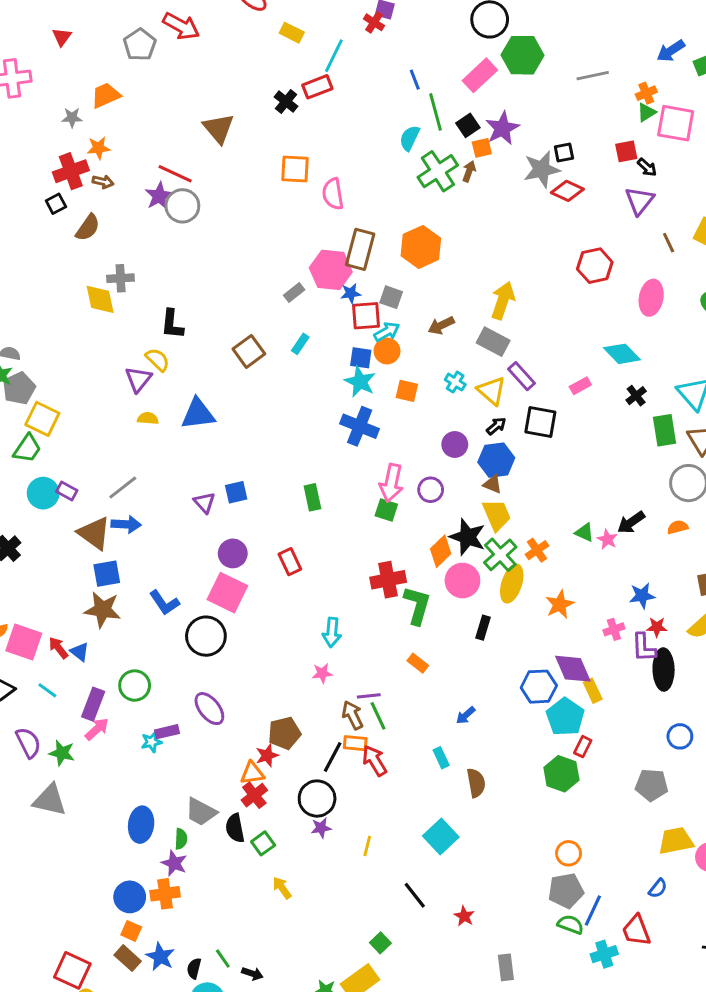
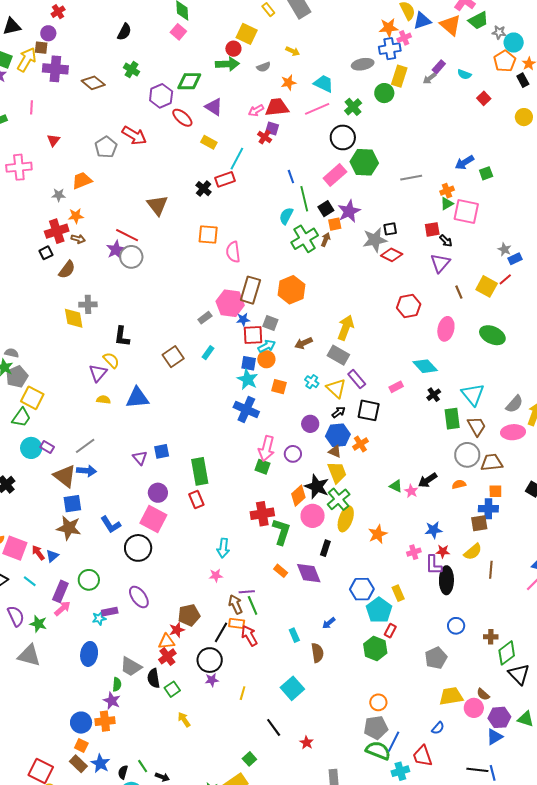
green rectangle: (312, 497) -> (200, 471), moved, size x1.5
orange cross: (537, 550) -> (360, 444), moved
blue triangle: (80, 652) -> (52, 556), turned 40
purple diamond: (573, 669) -> (309, 573), moved
blue arrow: (466, 715) -> (329, 623), moved
gray pentagon: (652, 785) -> (436, 658), turned -30
blue ellipse: (141, 825) -> (89, 654), moved
green semicircle: (570, 924) -> (378, 750), size x1.4

